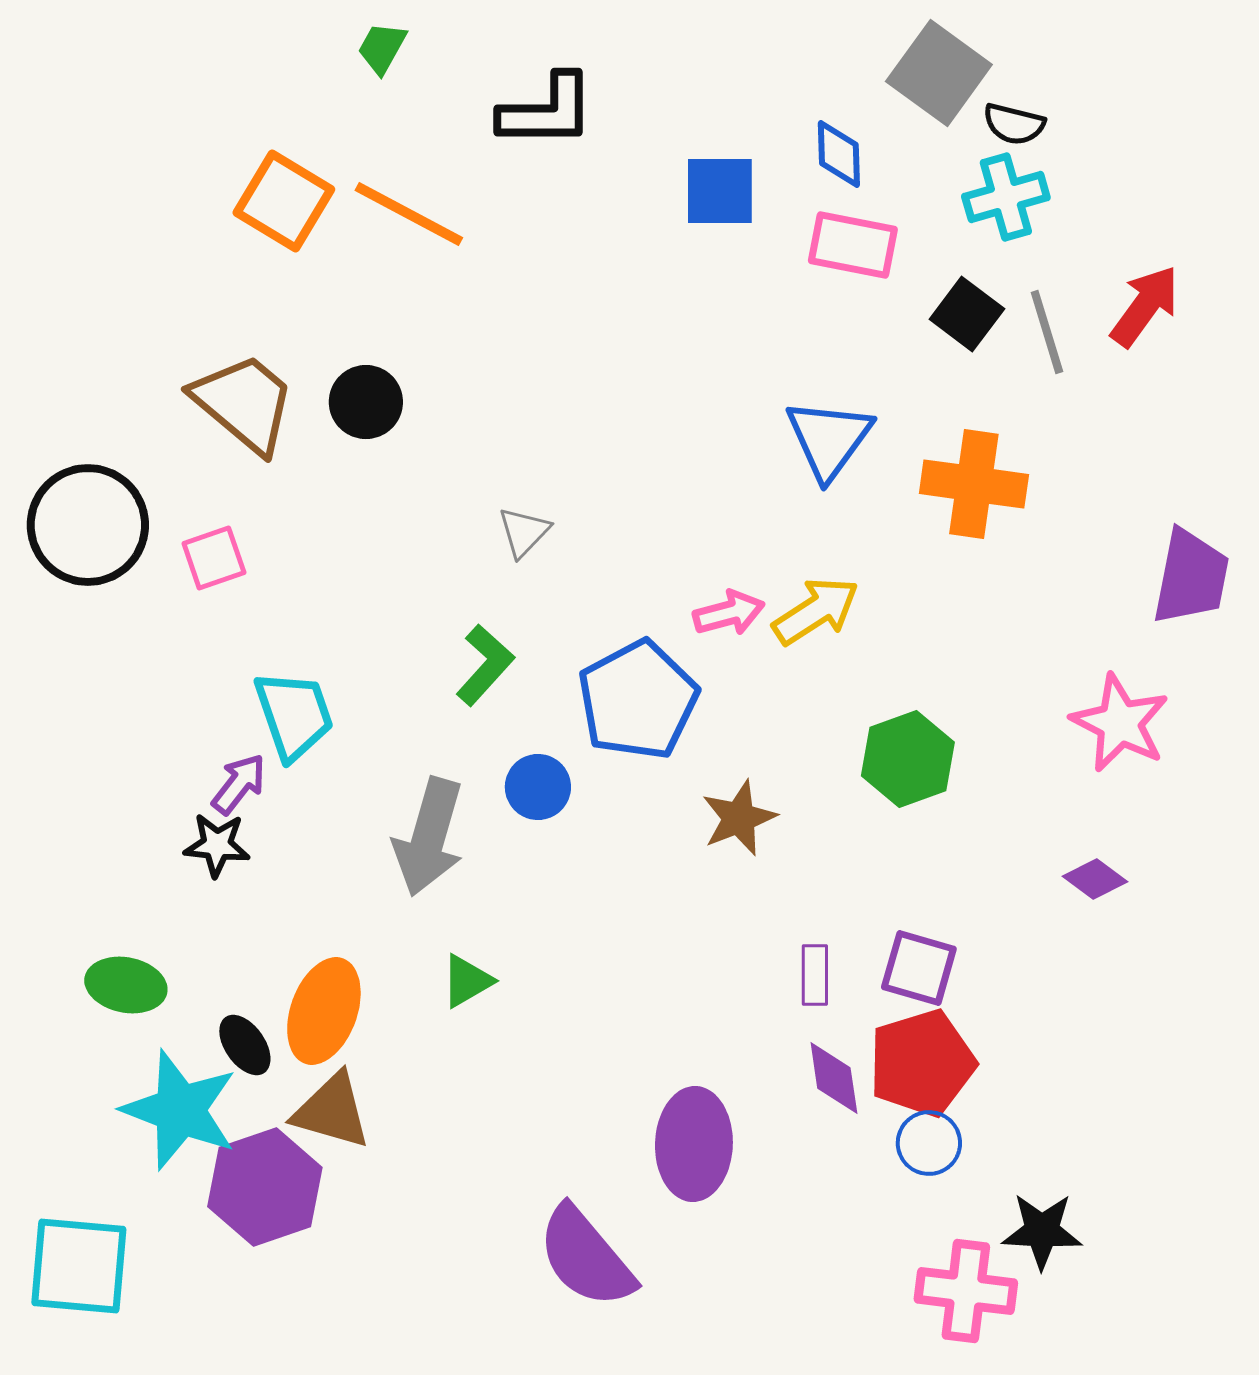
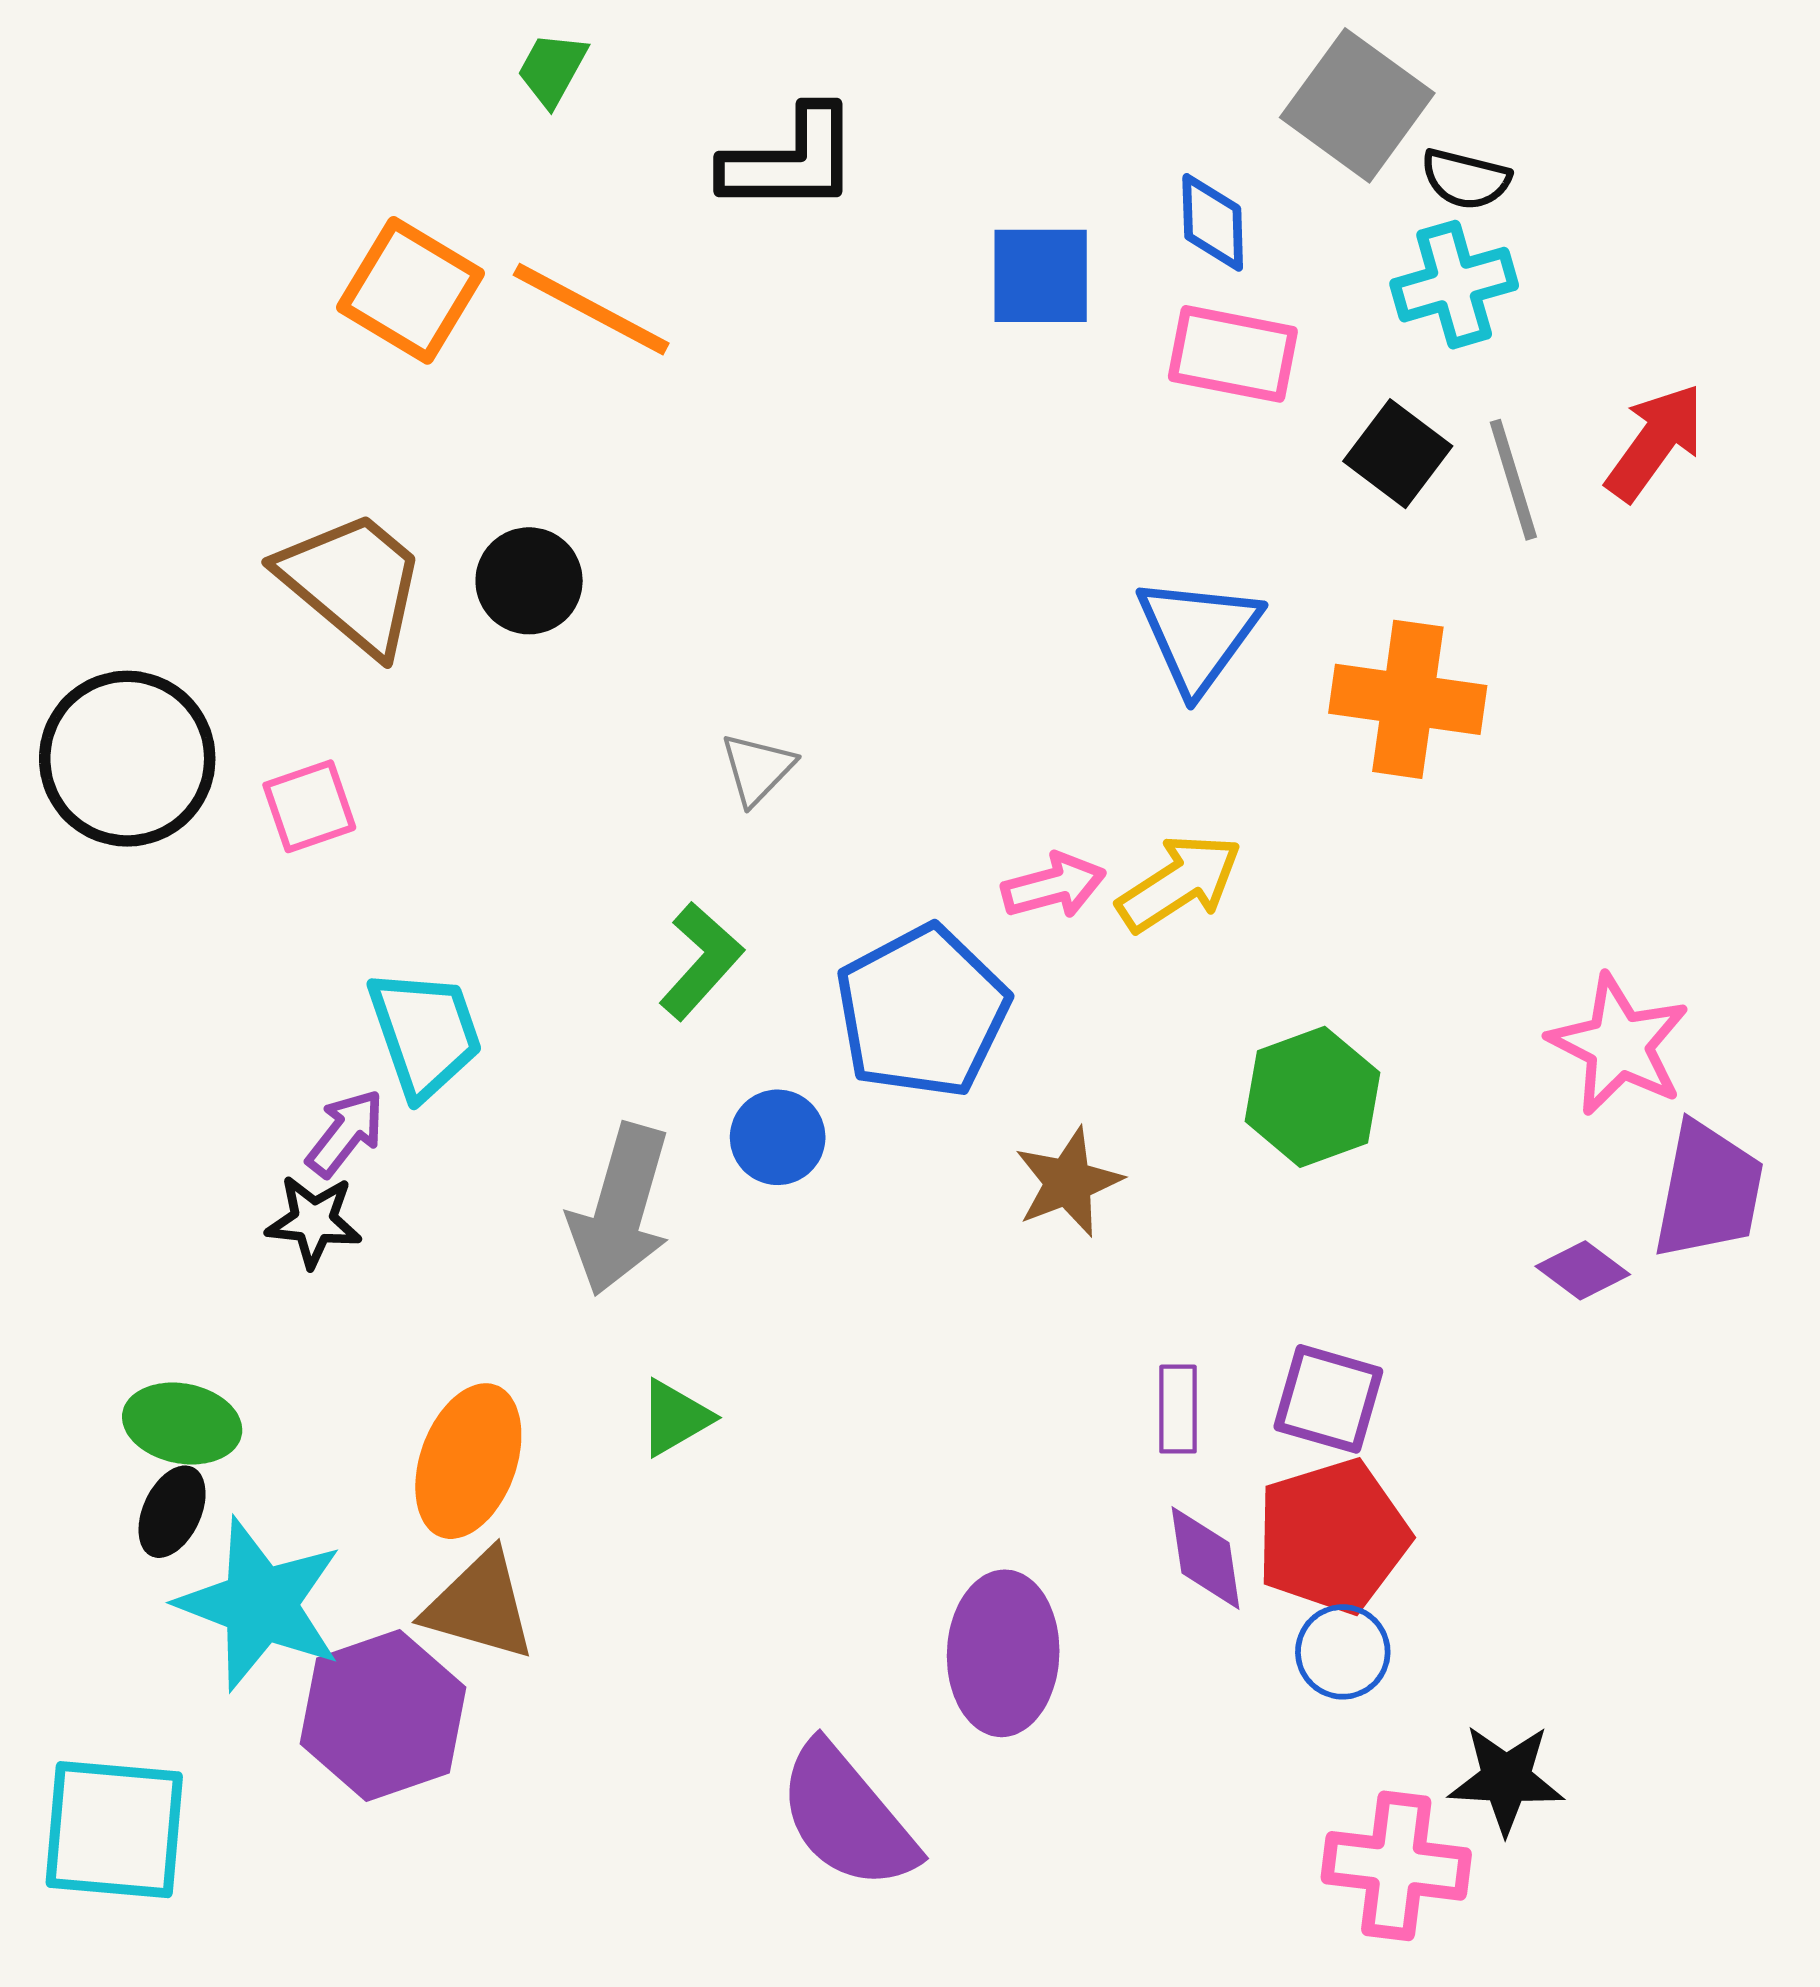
purple trapezoid: (1191, 577) -> (1708, 1191), moved
black ellipse: (245, 1045) -> (172, 1512), moved, turned 60

